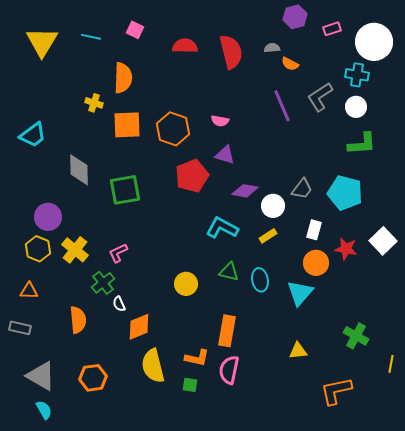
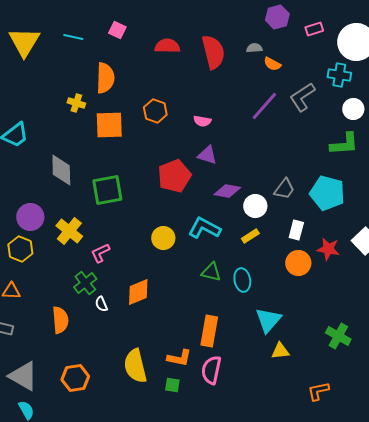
purple line: (282, 106) -> (264, 106), turned 64
white circle: (356, 107) -> (353, 109), moved
orange hexagon: (173, 129) -> (155, 111), moved, size x0.7
yellow cross: (75, 250) -> (69, 231), moved
yellow circle: (186, 284) -> (163, 238), moved
cyan triangle: (300, 293) -> (268, 320), moved
orange diamond: (139, 327) -> (138, 292), moved
orange L-shape: (336, 391) -> (318, 391), size x0.7

